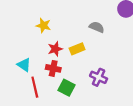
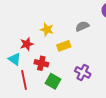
yellow star: (43, 25) -> (47, 30), moved
gray semicircle: (97, 27) -> (82, 26), turned -48
red star: (55, 49) -> (27, 44), moved

